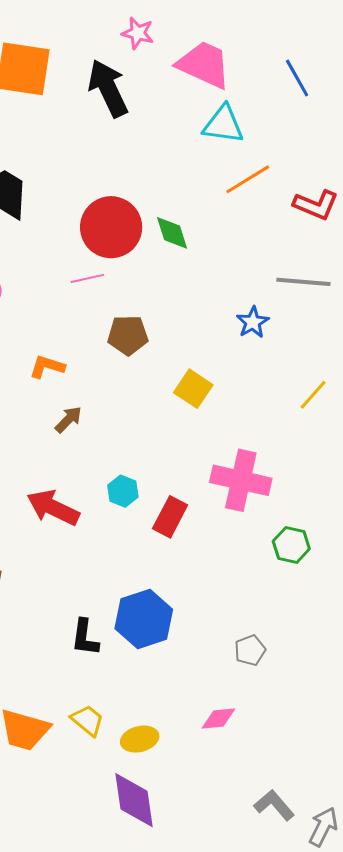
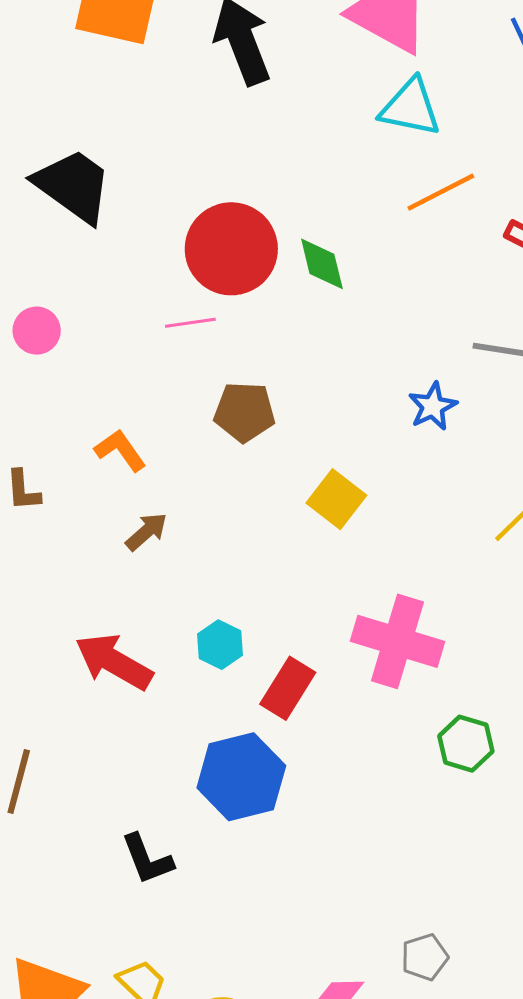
orange L-shape: (47, 367) -> (120, 450), turned 33
blue hexagon: (144, 619) -> (241, 777), moved
black L-shape: (85, 637) -> (147, 859), turned -33
gray pentagon: (250, 650) -> (425, 957), moved

